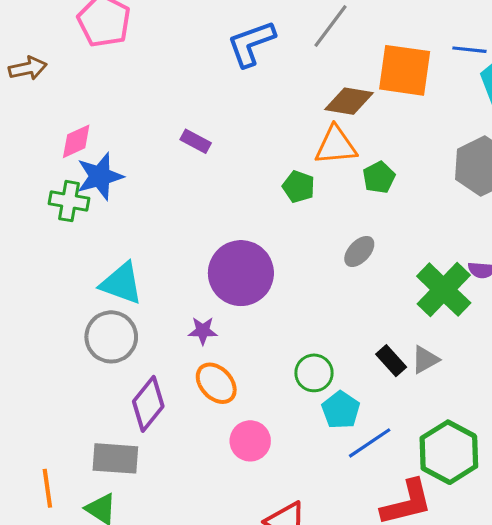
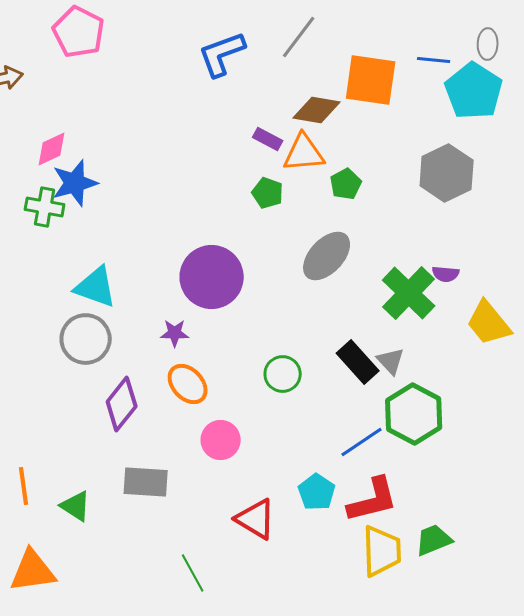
purple rectangle: (196, 141) -> (268, 139), moved
gray ellipse: (359, 251) -> (327, 256), size x1.6
gray triangle: (425, 360) -> (391, 361), turned -44
black rectangle: (391, 361) -> (358, 362), size x1.4
cyan pentagon: (341, 410) -> (317, 492), moved
blue line: (370, 443) -> (362, 442), moved
green hexagon: (449, 452) -> (414, 414), moved
gray rectangle: (115, 458) -> (146, 482), moved

